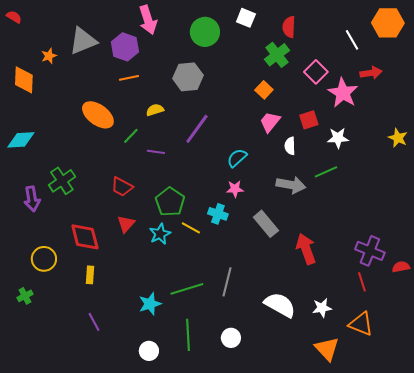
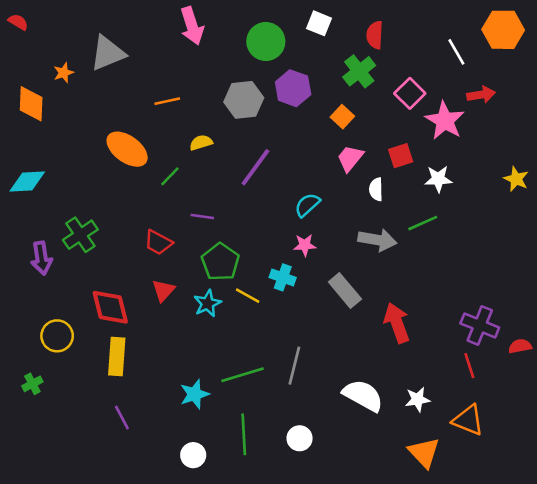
purple hexagon: (125, 47) -> (293, 88), moved
purple line: (156, 152) -> (202, 217), moved
yellow rectangle: (90, 275) -> (117, 357), size x1.6

